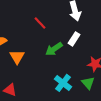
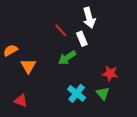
red line: (40, 23) -> (61, 30), moved
white rectangle: (74, 39) -> (82, 39), moved, turned -56

